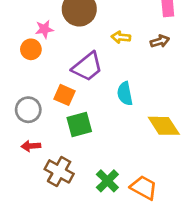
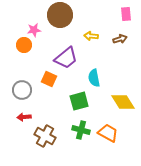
green square: (79, 124) -> (79, 101), moved
green cross: (107, 181) -> (81, 130), moved, turned -30
orange trapezoid: (144, 188) -> (108, 133), moved

